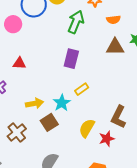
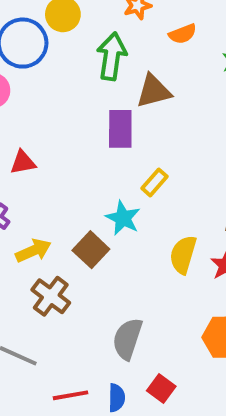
brown triangle: (115, 47) -> (154, 91), moved
yellow arrow: (34, 103) -> (33, 251), moved
brown square: (49, 122) -> (91, 250), moved

